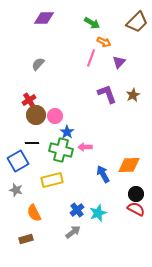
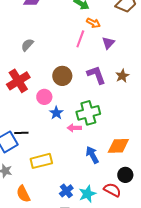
red cross: (29, 100) -> (18, 81), size x1.6
brown circle: (36, 115) -> (62, 76), moved
black line: (32, 143) -> (21, 133), moved
green cross: (61, 150) -> (88, 113), moved, turned -30
red semicircle: (136, 209) -> (112, 190), moved

